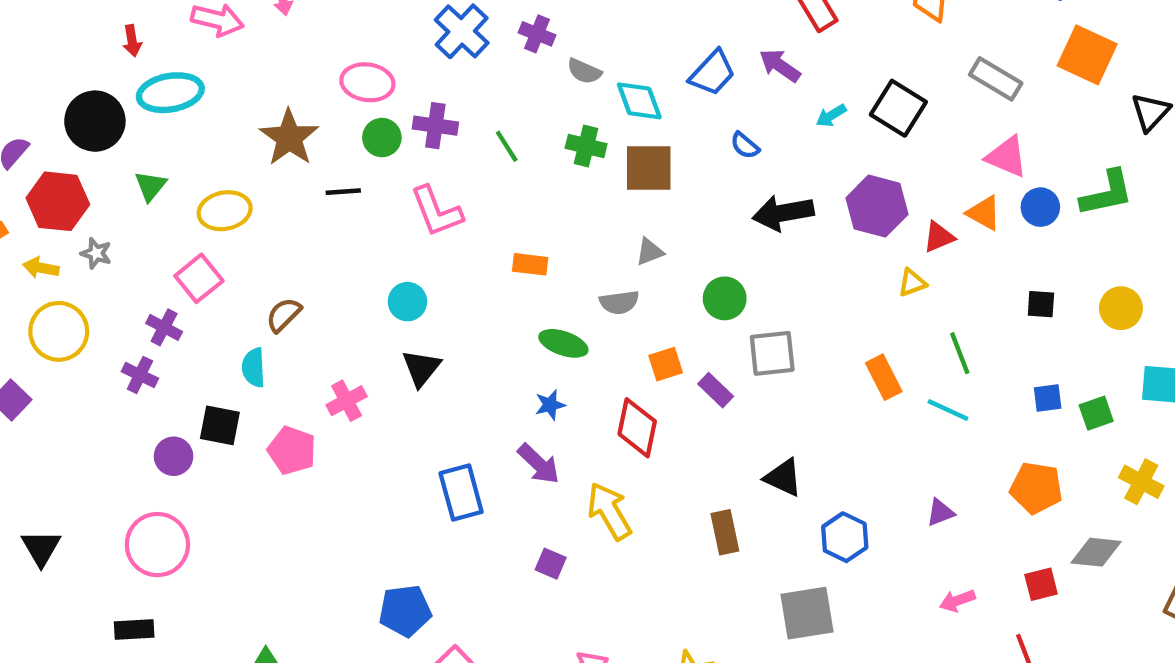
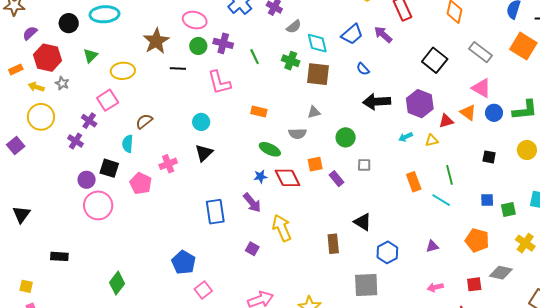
gray semicircle: (584, 71) -> (294, 27), turned -70
cyan arrow: (831, 116) -> (406, 137), moved
black circle: (95, 121) -> (69, 23), size x0.7
yellow circle: (1121, 308) -> (527, 150), moved
gray square: (772, 353) -> (364, 165), size x0.6
red diamond: (637, 428) -> (288, 178), moved, turned -44
pink circle: (157, 545) -> (98, 205), moved
blue pentagon: (405, 611) -> (184, 262), turned 30

